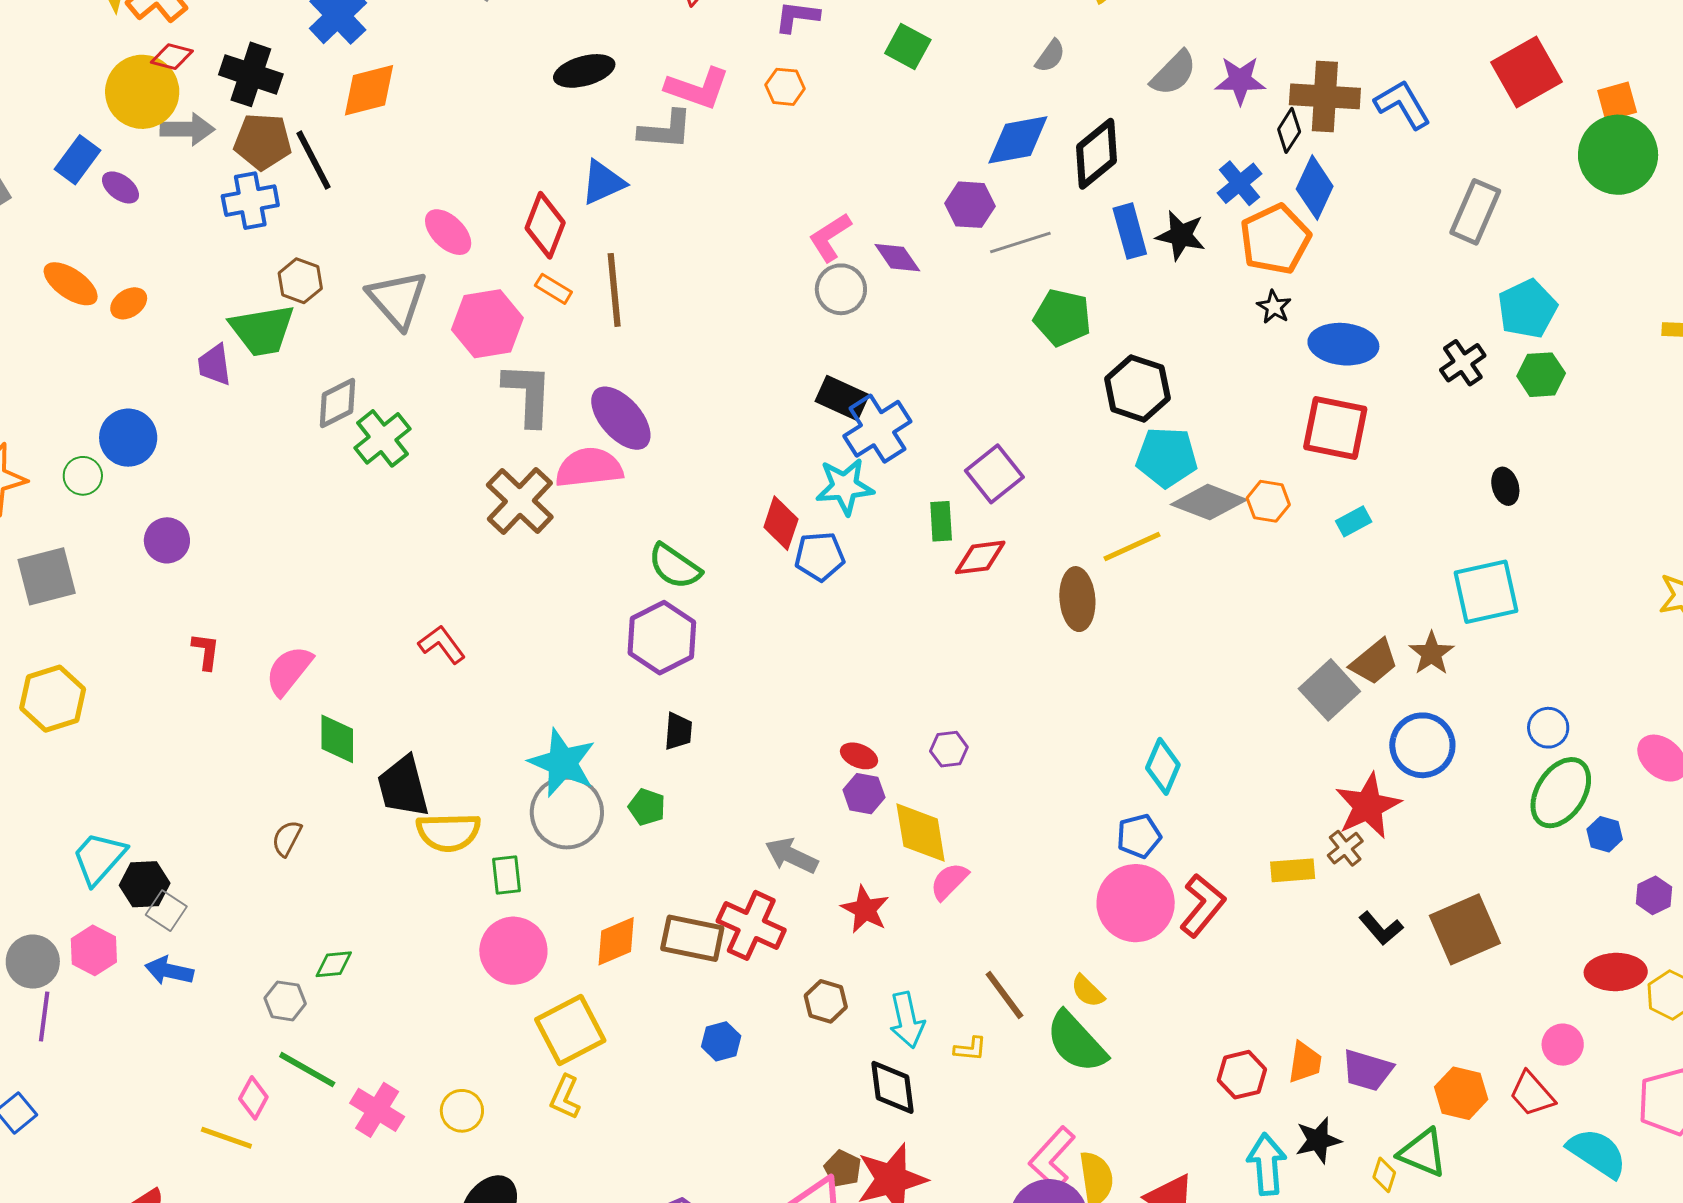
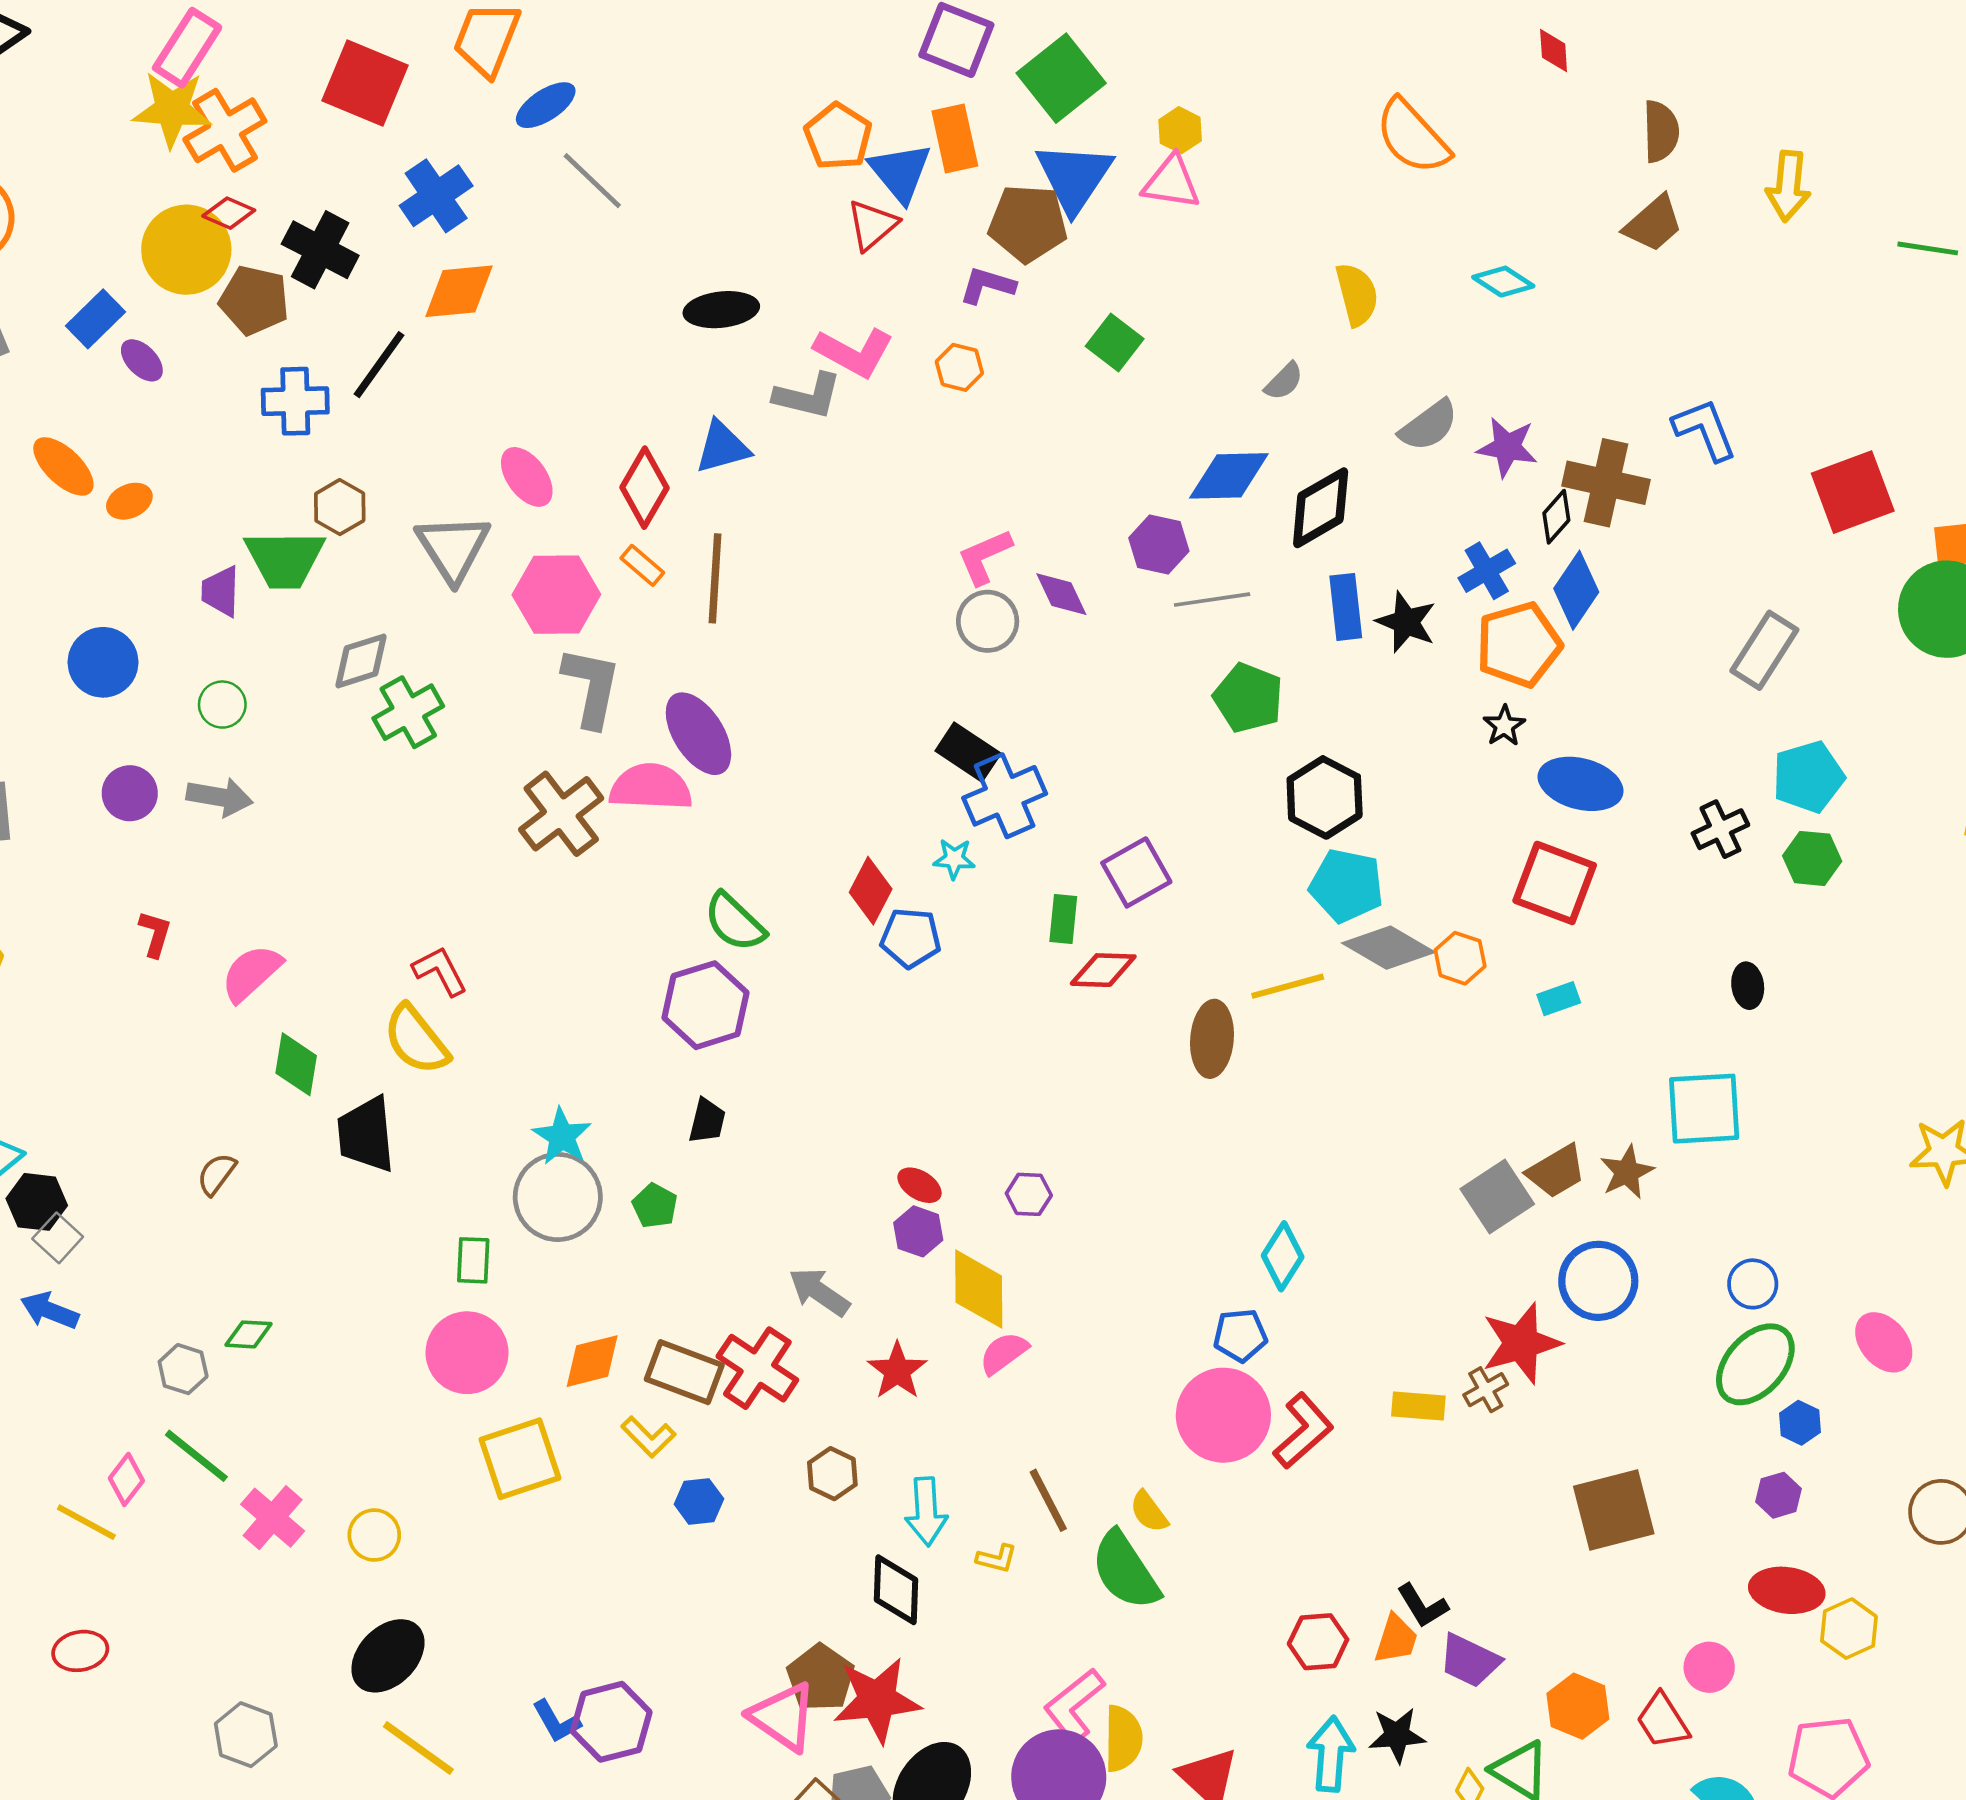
blue L-shape: (1403, 104) -> (1705, 430), moved
gray arrow: (187, 129) -> (220, 797), moved
brown pentagon: (263, 141) -> (254, 300), moved
black line: (314, 160) -> (379, 365), turned 54
green circle: (83, 476) -> (222, 705), moved
cyan star: (845, 486) -> (954, 859), size x0.6
cyan star: (562, 763) -> (562, 1136), size x0.7
yellow semicircle: (448, 832) -> (416, 1040), moved, turned 44
purple hexagon: (1654, 895) -> (1778, 1495), moved
black L-shape: (1381, 928) -> (1422, 1606), moved
yellow L-shape: (565, 1097) -> (648, 1437), moved, turned -78
brown pentagon: (843, 1169) -> (821, 1678), size x1.5

